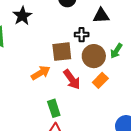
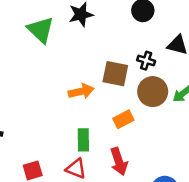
red arrow: (72, 79) -> (119, 161), moved
orange rectangle: (100, 80) -> (123, 119), moved

